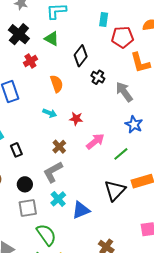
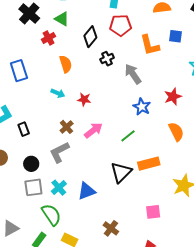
red pentagon: (122, 37) -> (121, 25), moved
red cross: (30, 61) -> (49, 38), moved
black cross: (98, 77) -> (107, 59), turned 32
pink arrow: (95, 141) -> (93, 130), moved
cyan cross: (58, 199) -> (59, 188), moved

